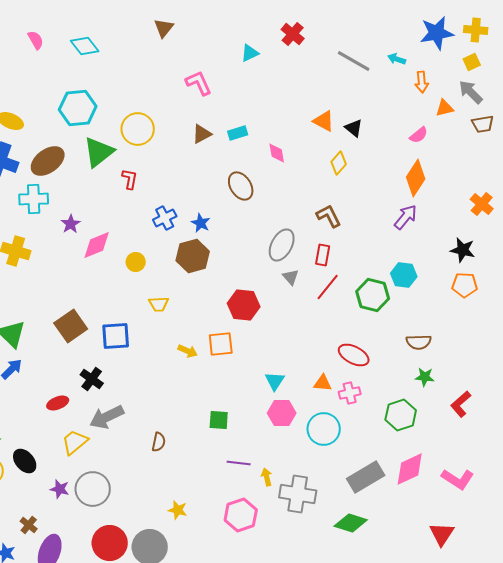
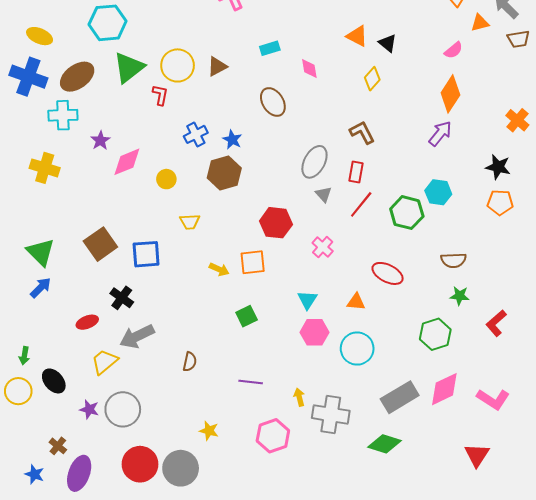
yellow circle: (138, 129) -> (178, 65), moved
brown triangle: (202, 134) -> (217, 66), moved
pink cross: (350, 393) -> (323, 247), moved, turned -35
green square: (219, 420) -> (247, 316), moved, turned -30
purple line: (239, 463) -> (251, 382), moved

